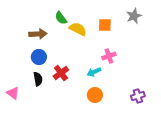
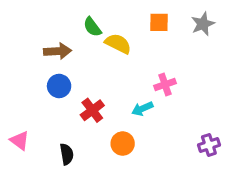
orange square: (105, 25) -> (159, 22), moved
black semicircle: (38, 79) -> (67, 154), moved
orange circle: (95, 95) -> (123, 144), moved

